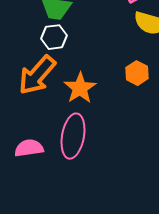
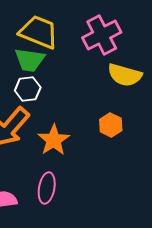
pink ellipse: (73, 136) -> (47, 188), size x0.7

